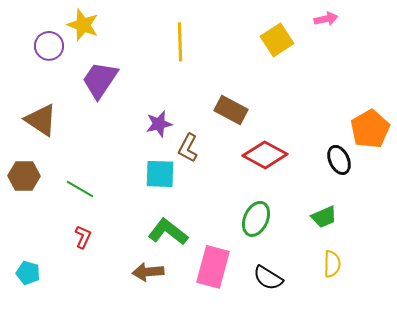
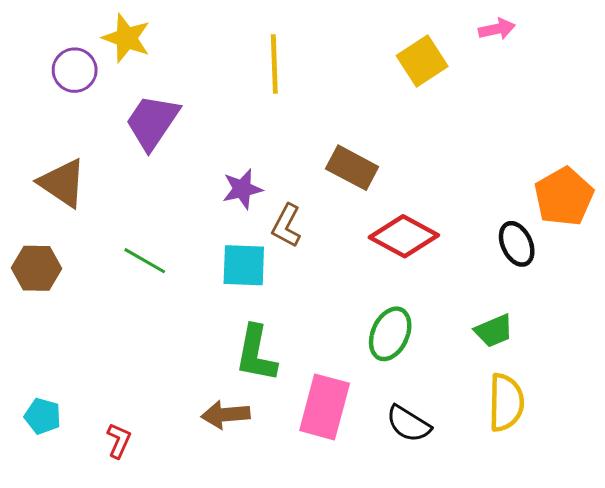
green line: (80, 189) -> (145, 261), moved
green L-shape: (168, 232) -> (256, 354), turned -117
red L-shape: (83, 237) -> (119, 441), moved
yellow semicircle: (332, 264) -> (506, 402), size x1.4

